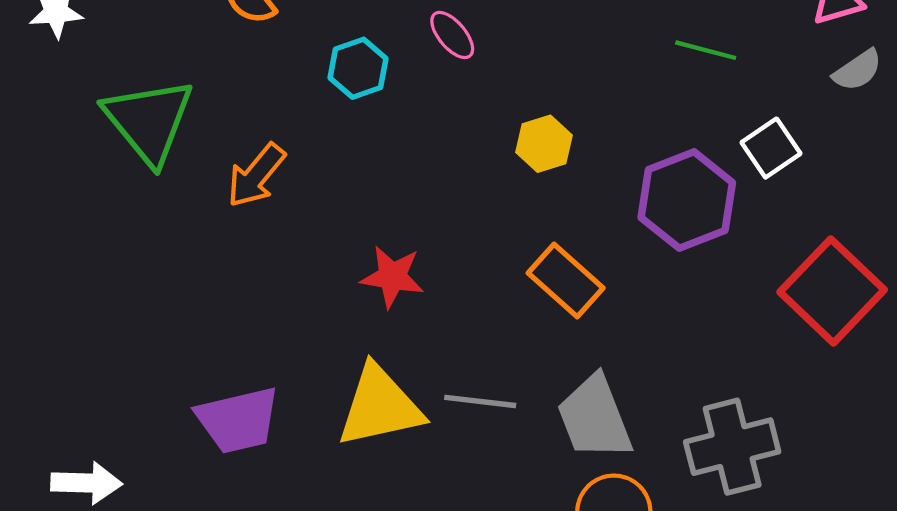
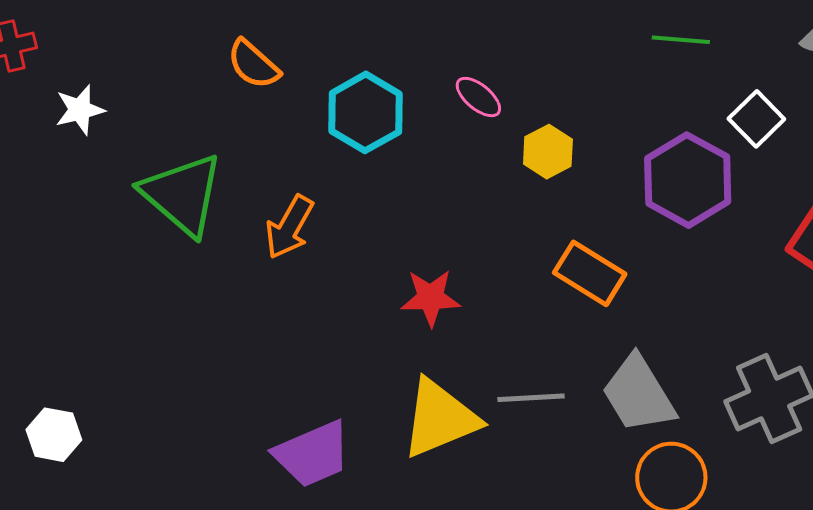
pink ellipse: (452, 35) -> (478, 97), moved
cyan hexagon: (358, 68) -> (365, 112), size x1.4

